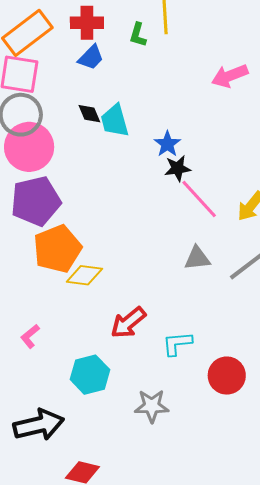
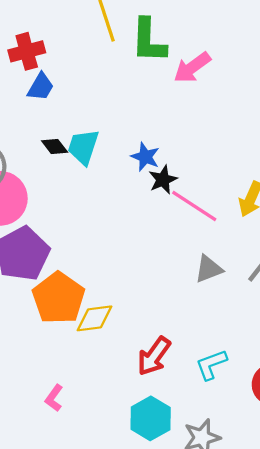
green L-shape: (138, 35) -> (149, 41), moved, size x1.8
cyan trapezoid: (115, 121) -> (83, 147), turned 48
cyan hexagon: (90, 375) -> (151, 418), moved

